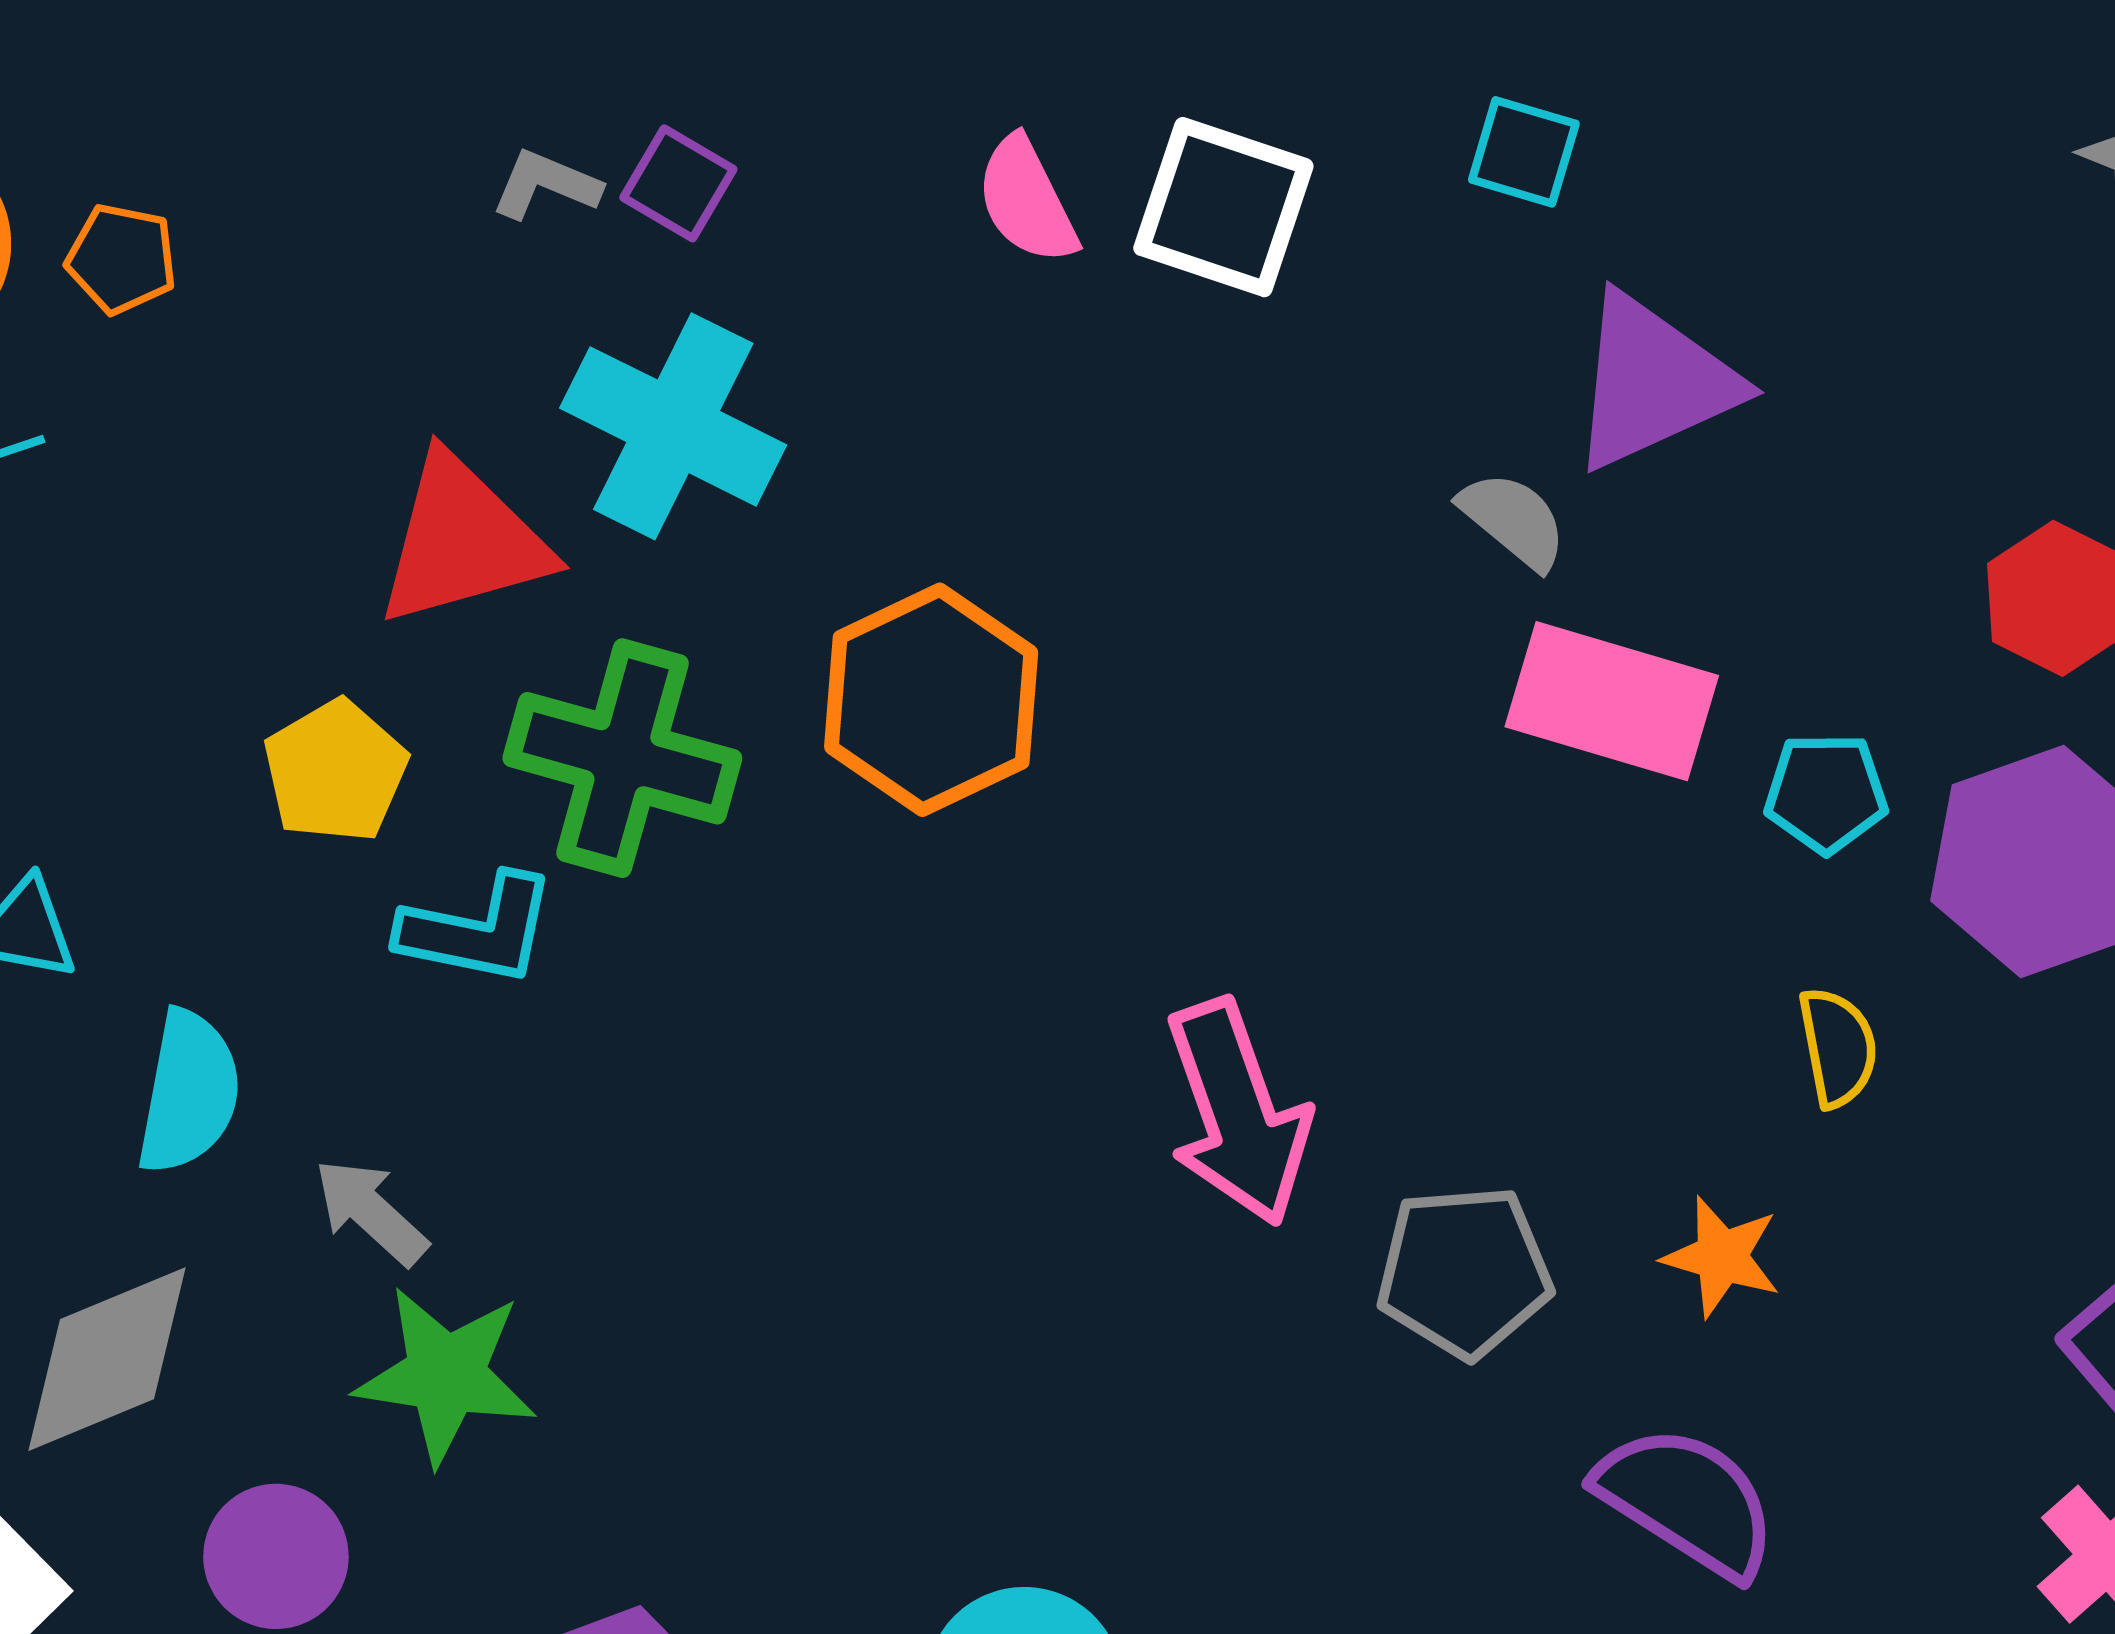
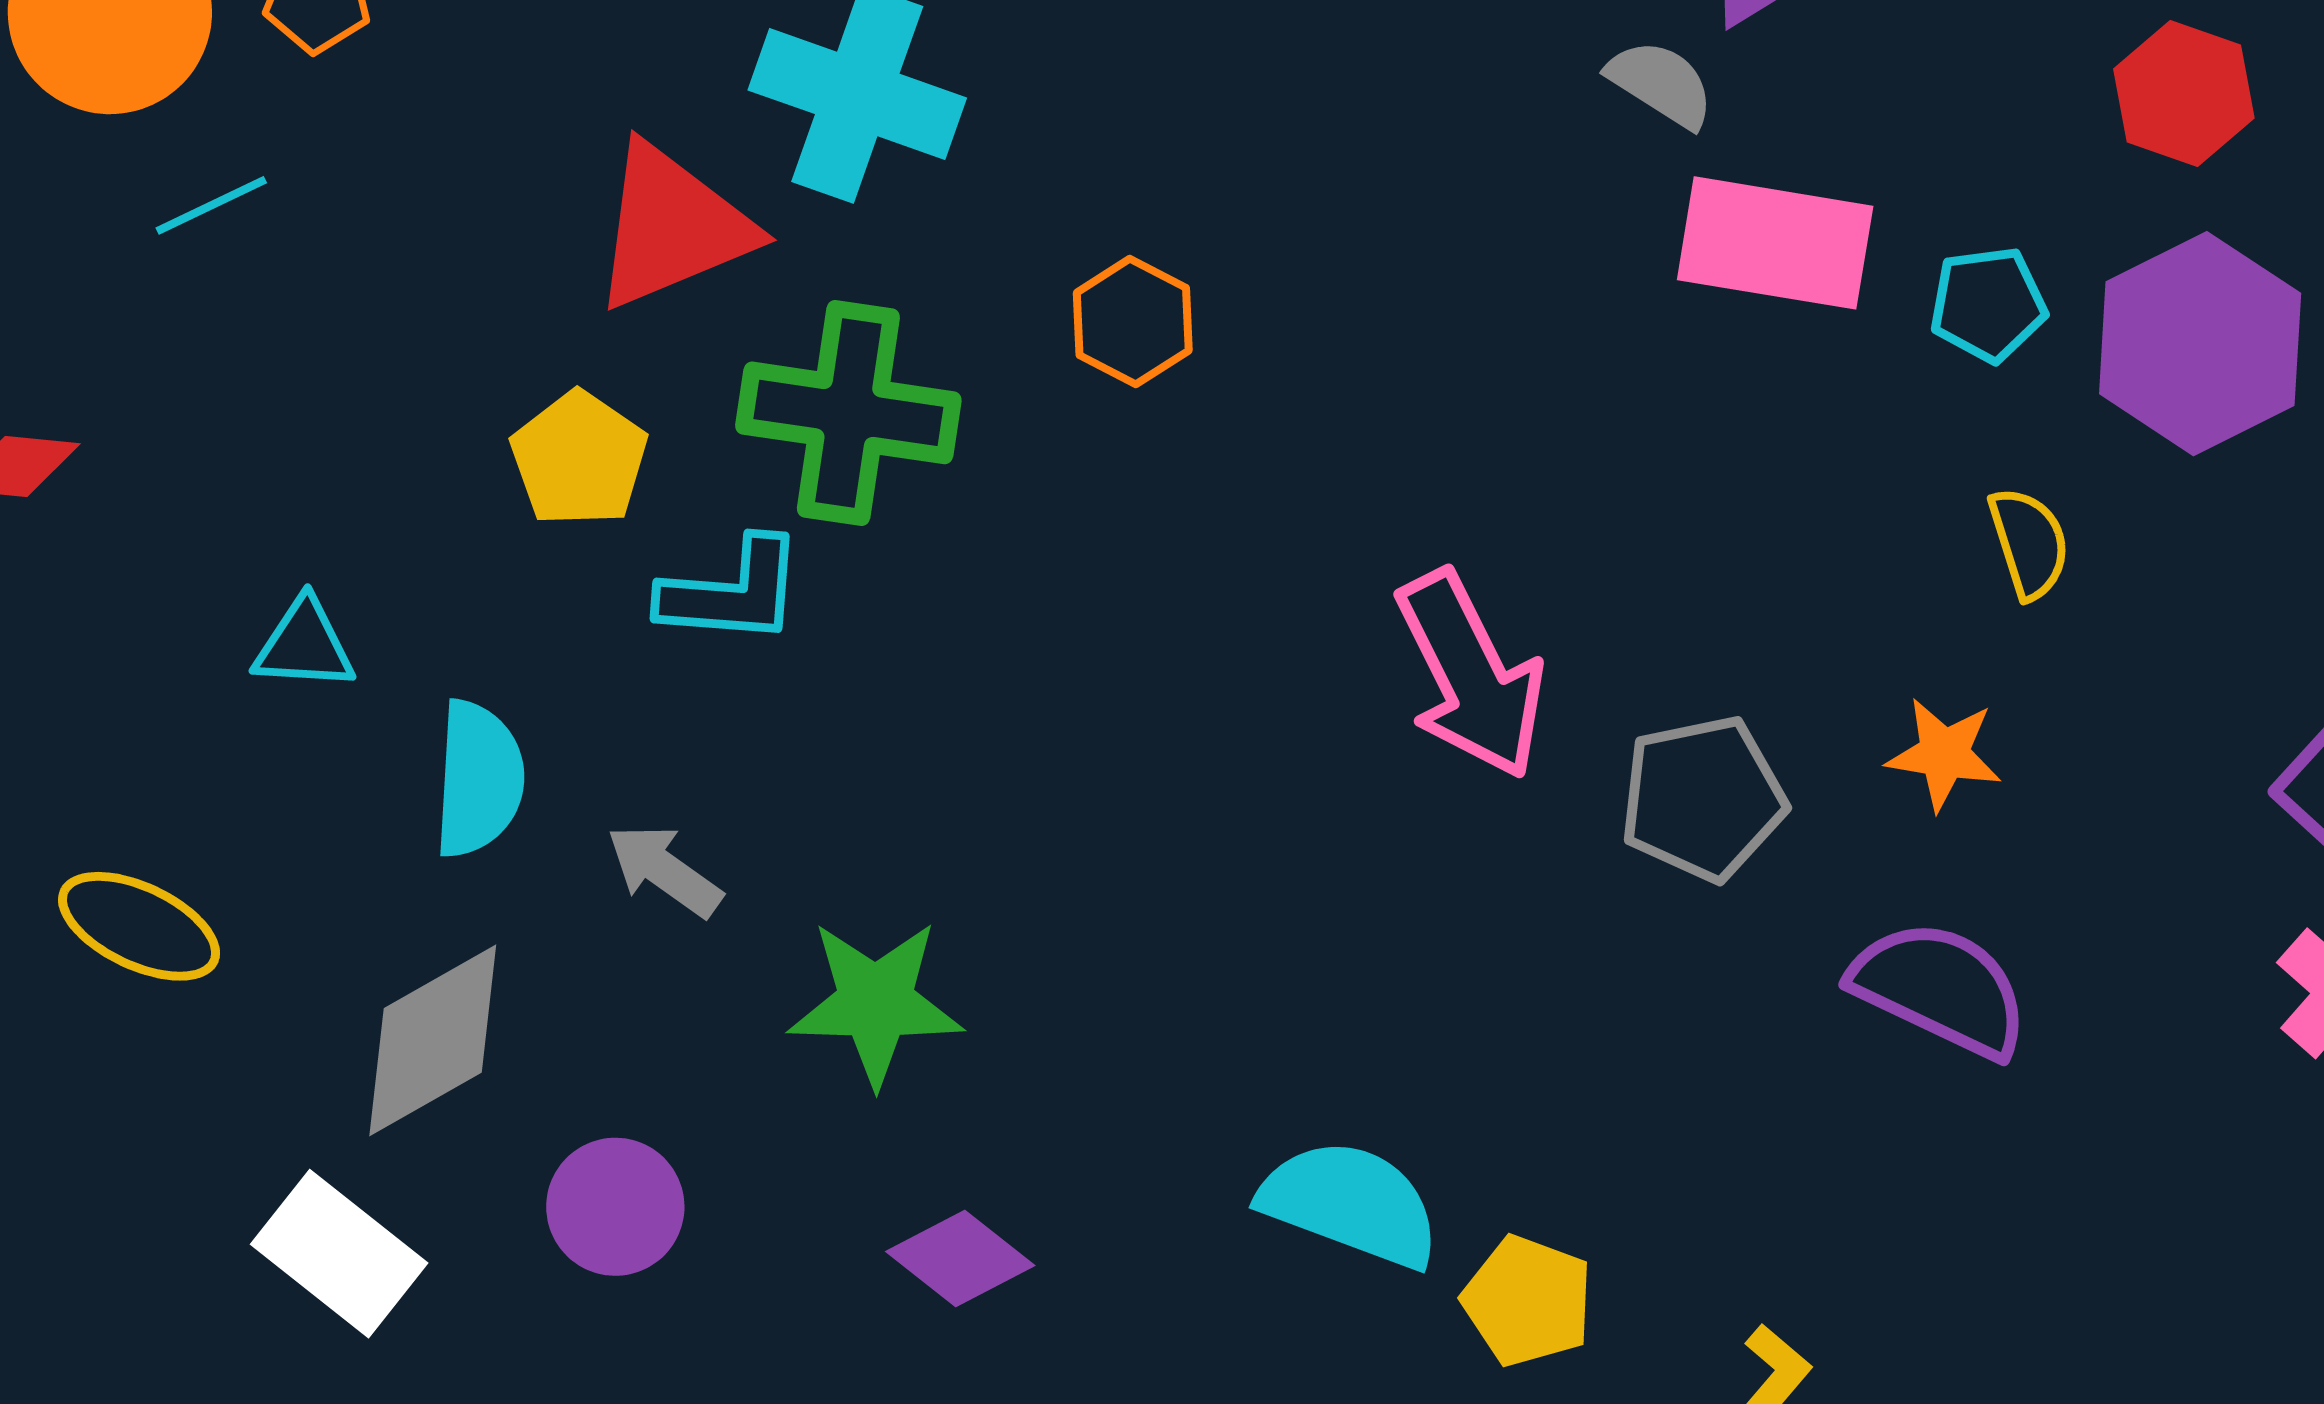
orange hexagon: (931, 700) -> (1133, 322), size x0.6
green star: (446, 1375) -> (876, 1003), moved

